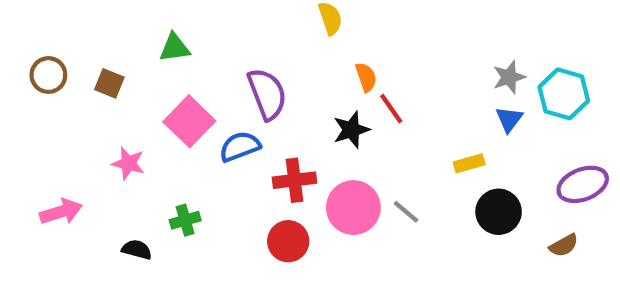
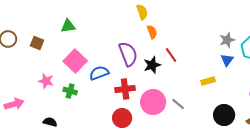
orange semicircle: (366, 77) -> (152, 32), moved
purple semicircle: (267, 94) -> (128, 54), moved
black circle: (499, 212) -> (224, 115), moved
green cross: (185, 220) -> (70, 91), moved, turned 32

